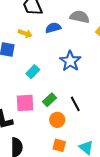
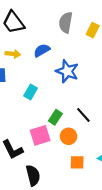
gray semicircle: (80, 17) -> (66, 22), turned -78
blue semicircle: (53, 28) -> (42, 50), moved
pink square: (25, 103) -> (40, 135), moved

